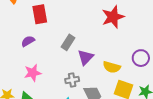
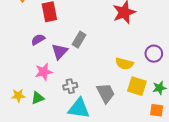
purple triangle: (86, 57) -> (60, 51), moved
gray cross: (72, 80) -> (70, 86), moved

